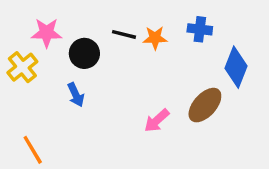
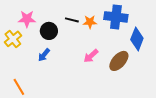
blue cross: (200, 29) -> (116, 17), size x1.6
blue arrow: (76, 95) -> (44, 55), turned 64
pink arrow: (157, 121) -> (91, 56), moved

